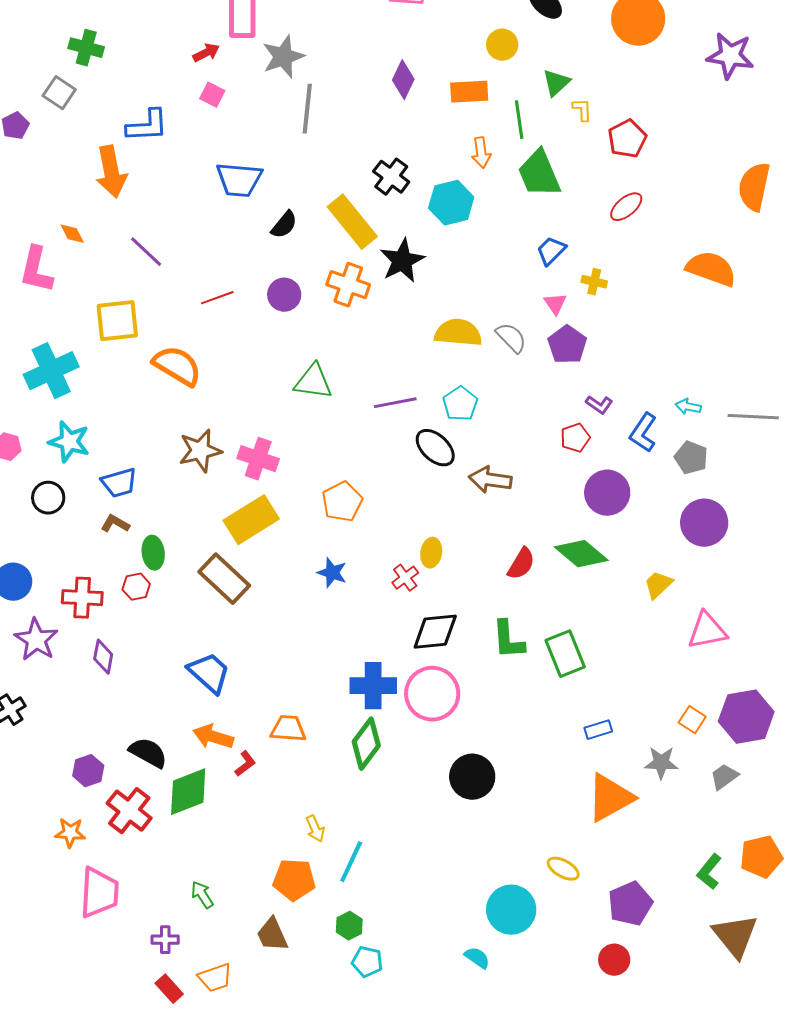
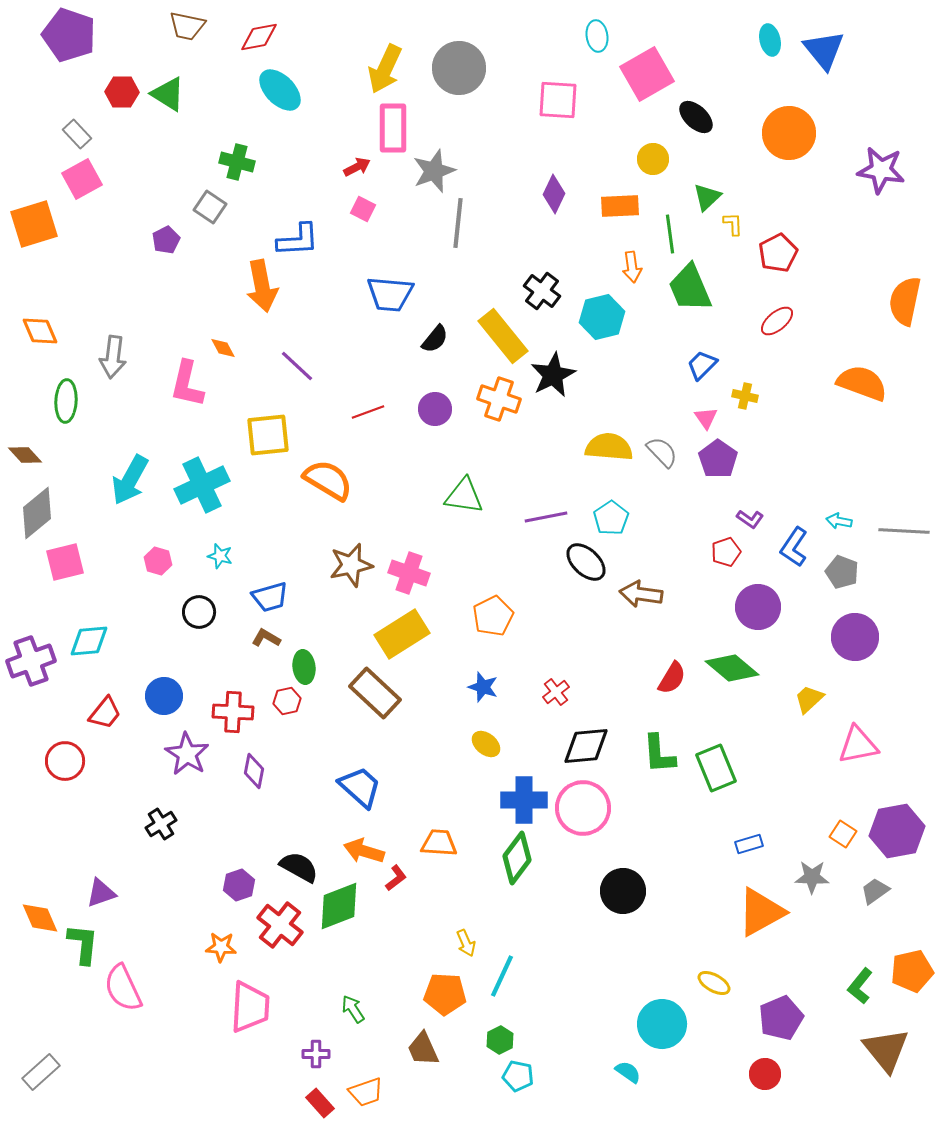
cyan star: (69, 442) -> (220, 556), size x0.6
yellow ellipse: (431, 553) -> (486, 744), moved, turned -60

